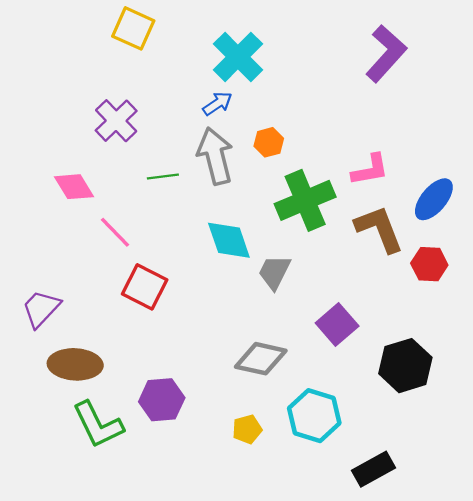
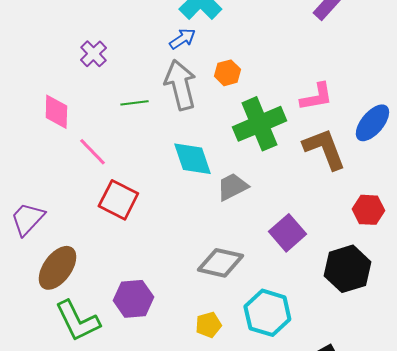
purple cross: (116, 121) -> (93, 54), size x0.7
pink diamond: (74, 187) -> (56, 112), turned 33
red hexagon: (429, 264) -> (368, 210), moved
gray trapezoid: (274, 272) -> (232, 187), turned 36
brown ellipse: (75, 364) -> (57, 268), turned -57

